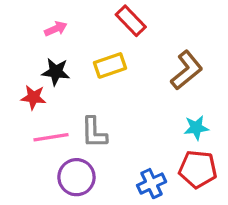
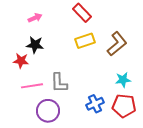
yellow rectangle: (110, 65) -> (85, 41), moved
blue cross: (152, 184) -> (95, 104), moved

